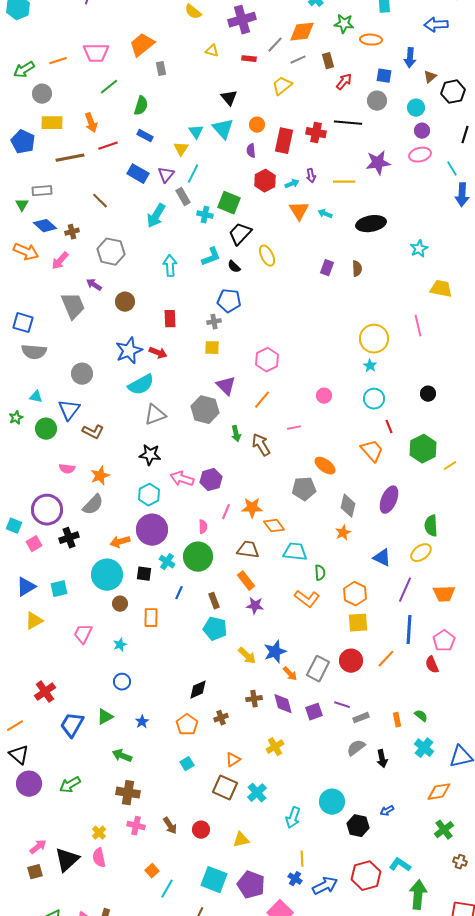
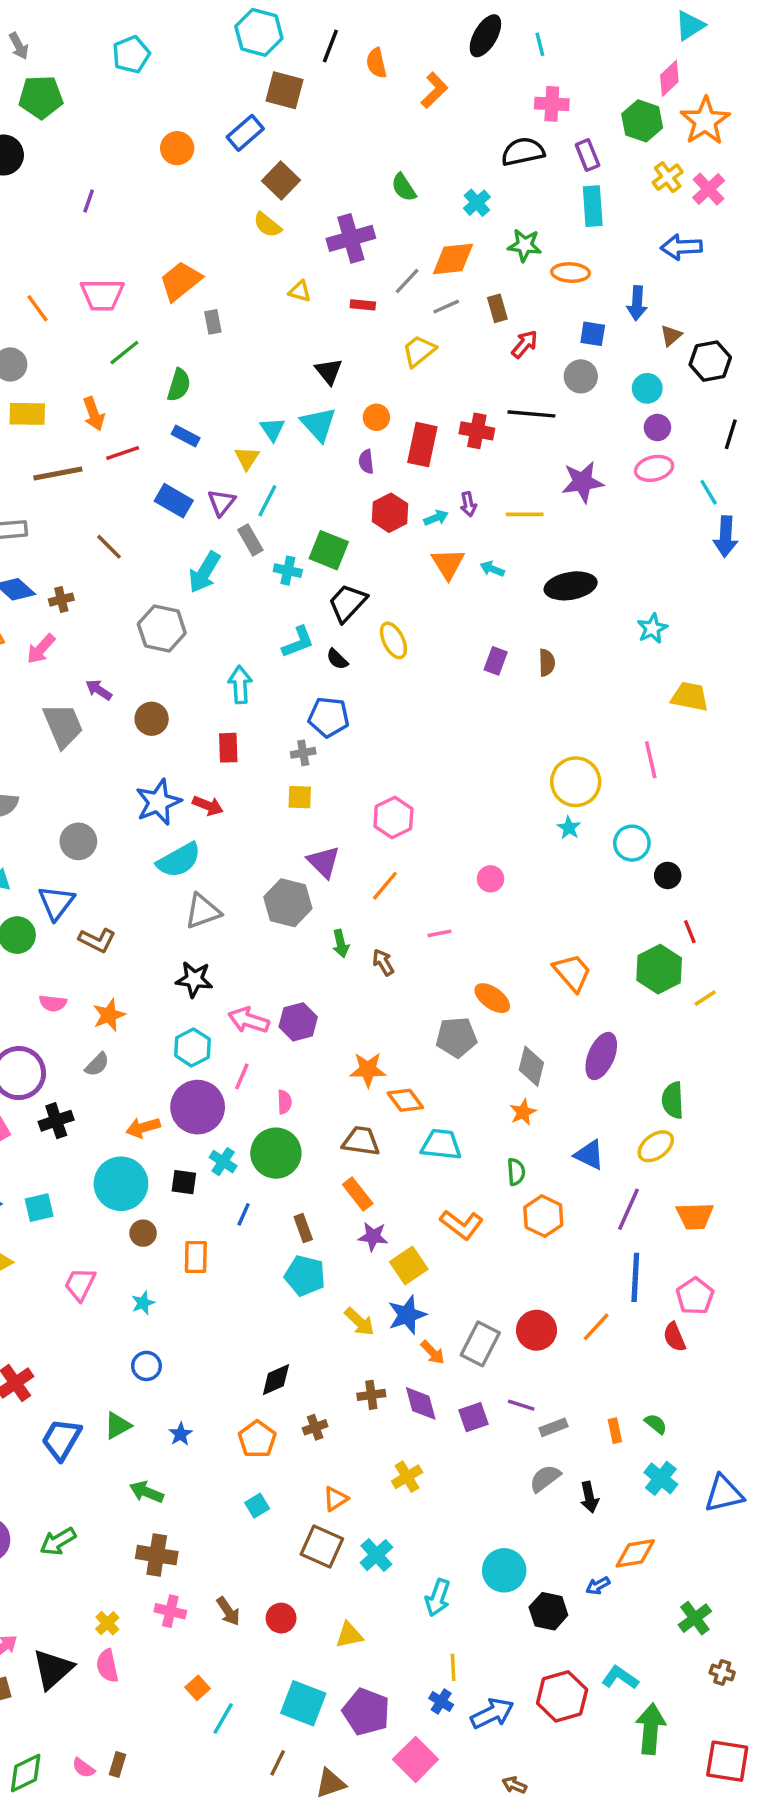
orange line: (58, 61) -> (37, 308), turned 72
gray hexagon: (111, 252) -> (162, 628), moved
cyan arrow: (170, 266) -> (240, 685), moved
cyan circle: (374, 399) -> (632, 843), moved
red line: (389, 427) -> (690, 932), moved
brown arrow: (261, 445) -> (383, 962), size x0.7
gray semicircle: (93, 505) -> (97, 1065), size x0.7
pink line: (226, 512) -> (242, 1076), moved
green semicircle: (320, 573) -> (516, 1172), moved
yellow square: (358, 623) -> (409, 1265), moved, turned -30
orange diamond: (439, 792) -> (635, 1553), moved

